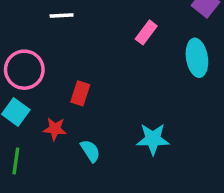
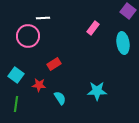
pink circle: (24, 70) -> (28, 36), moved
red rectangle: (80, 93) -> (54, 64), turned 40

